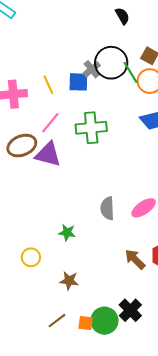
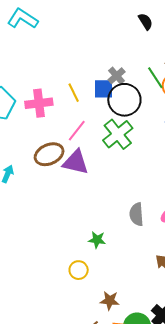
black circle: (111, 63) -> (124, 100), moved
green cross: (91, 128) -> (118, 134), turned -32
yellow circle: (31, 257) -> (79, 270), moved
brown star: (69, 281) -> (110, 301), moved

